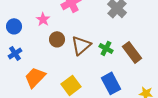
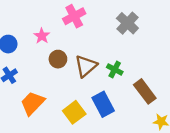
brown rectangle: (132, 52) -> (145, 91), moved
blue rectangle: (111, 83) -> (103, 104), moved

